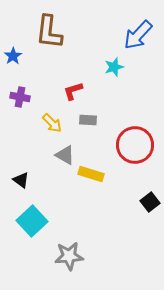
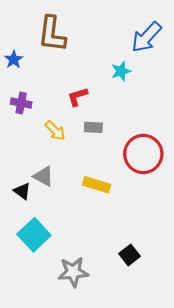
gray triangle: (65, 155) -> (43, 176), moved
black square: (150, 202) -> (129, 255), moved

